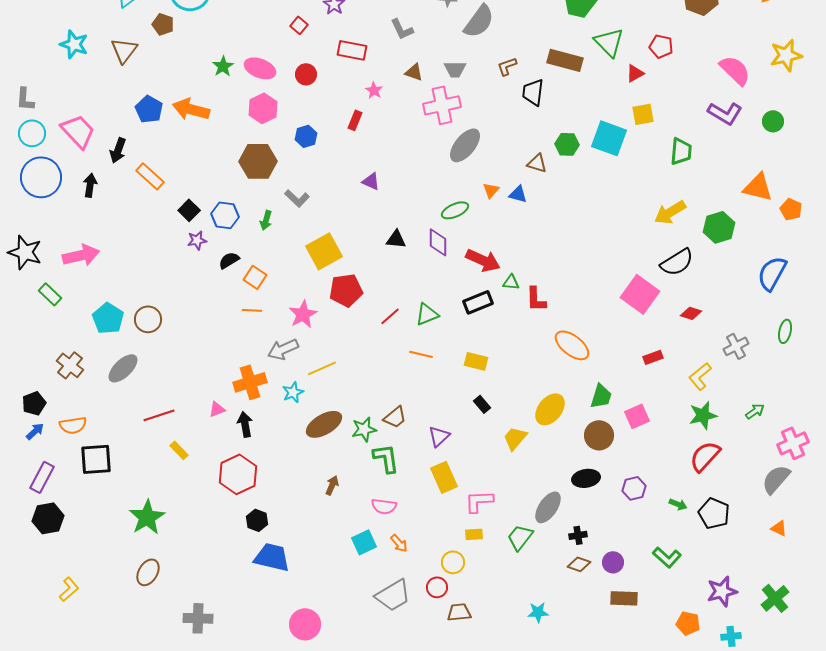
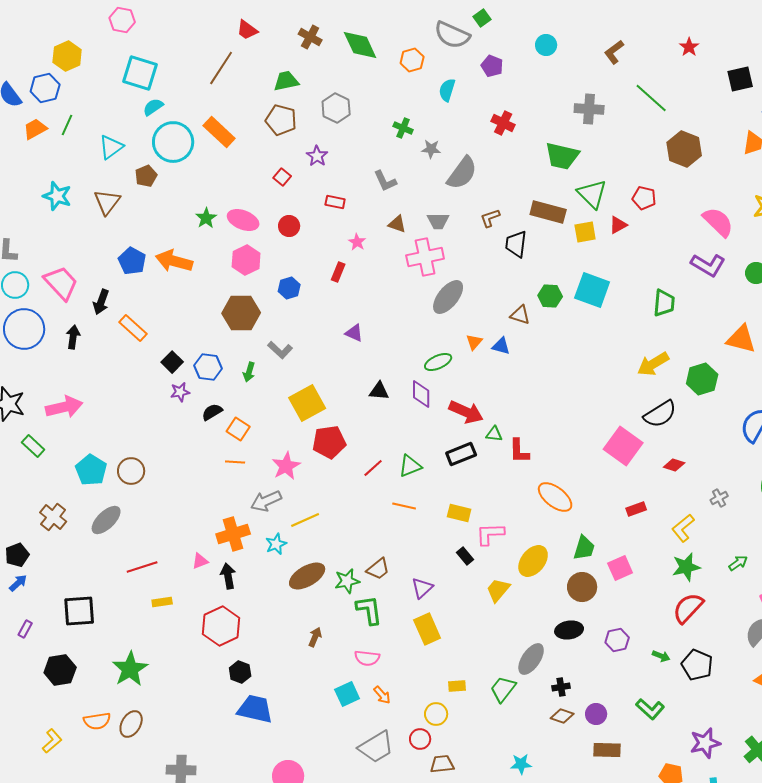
brown pentagon: (163, 24) -> (146, 176), turned 30
red rectangle: (352, 50) -> (335, 202), size x0.7
yellow square: (643, 114) -> (585, 232), moved
gray cross: (736, 346) -> (719, 498), size x0.7
orange semicircle: (73, 425) -> (97, 721), moved
yellow rectangle: (179, 450) -> (162, 602), turned -54
purple rectangle: (42, 477) -> (25, 629), size x0.6
pink L-shape: (479, 501) -> (490, 534), moved
black hexagon: (48, 518) -> (60, 670), moved

